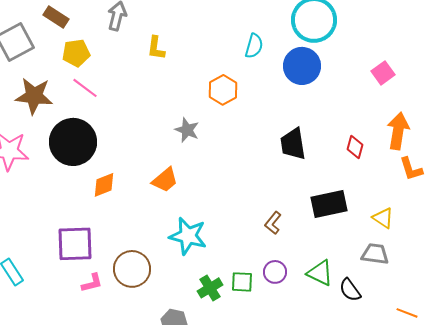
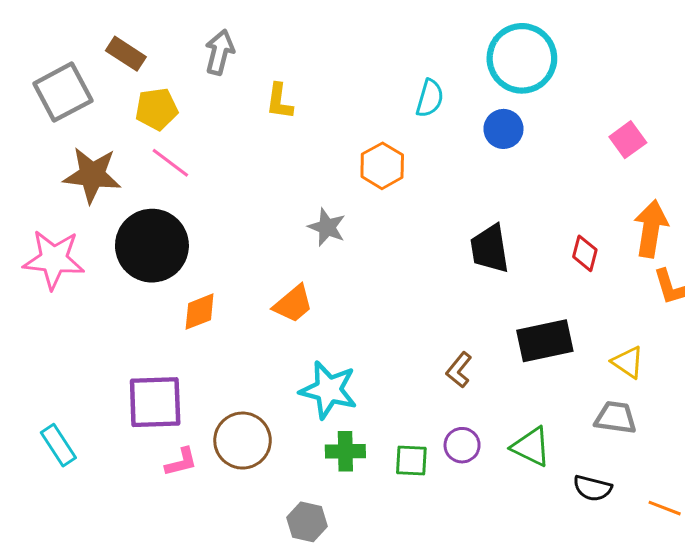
blue circle: (302, 66) -> (503, 129), size x0.7
green cross: (210, 288) -> (345, 451), moved, turned 30
black semicircle: (350, 290) -> (593, 488), moved, turned -40

